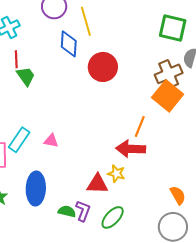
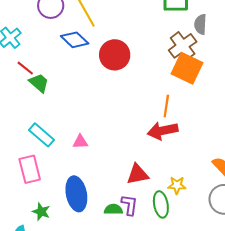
blue diamond: (69, 44) -> (75, 40), turned -36
red line: (16, 59) -> (25, 68), turned -36
cyan rectangle: (19, 140) -> (41, 135), moved, turned -70
yellow star: (116, 174) -> (177, 185), moved
green ellipse: (113, 217) -> (161, 204), turned -40

